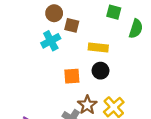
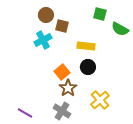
green semicircle: (136, 29) -> (120, 29), turned 102
orange square: (72, 76) -> (62, 72), turned -35
brown star: (87, 105) -> (68, 88), moved

